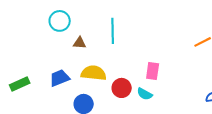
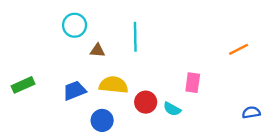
pink rectangle: (153, 71) -> (193, 83), moved
green rectangle: (20, 84) -> (23, 85), moved

